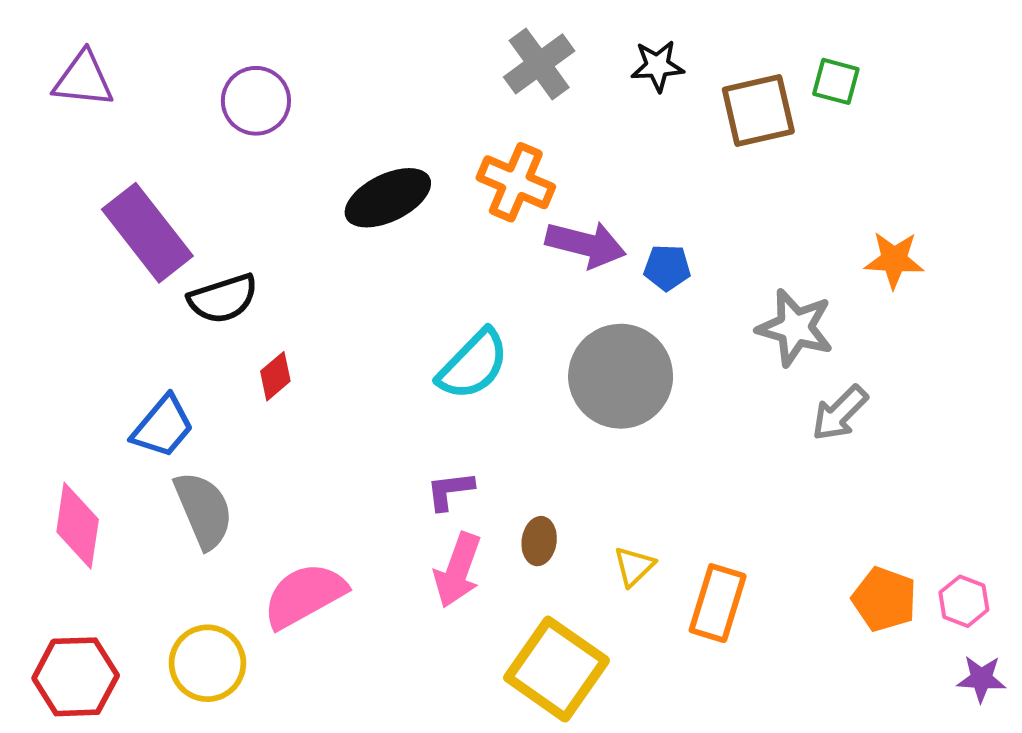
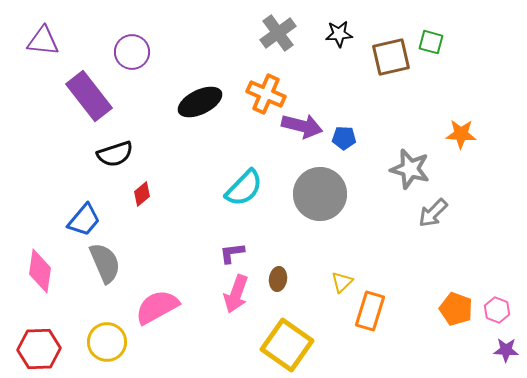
purple rectangle: (147, 233) -> (89, 96), moved
yellow triangle: (634, 566) -> (342, 282), moved

